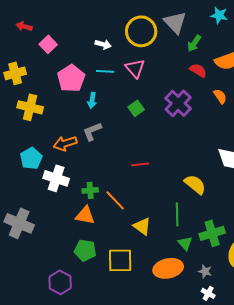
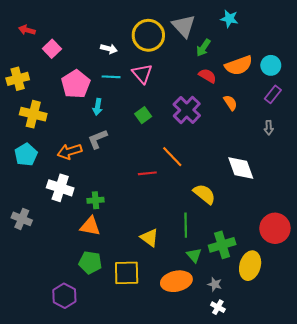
cyan pentagon: (31, 158) -> (26, 155), moved
orange line: (115, 200) -> (172, 157), moved
gray cross: (19, 223) -> (22, 219), moved, size x0.7

